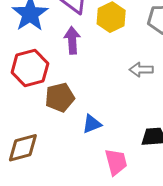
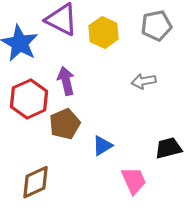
purple arrow: (72, 40) -> (66, 81), moved

